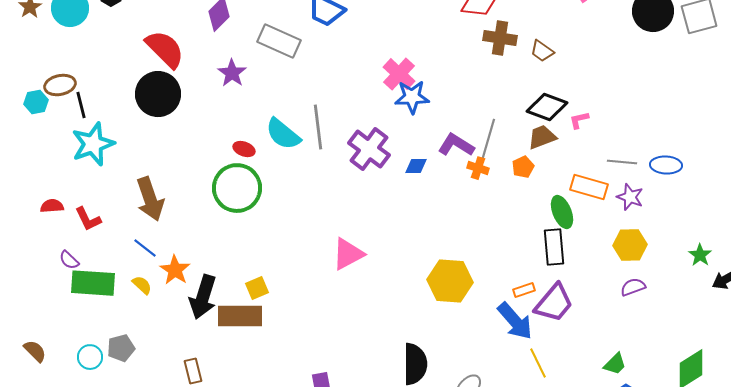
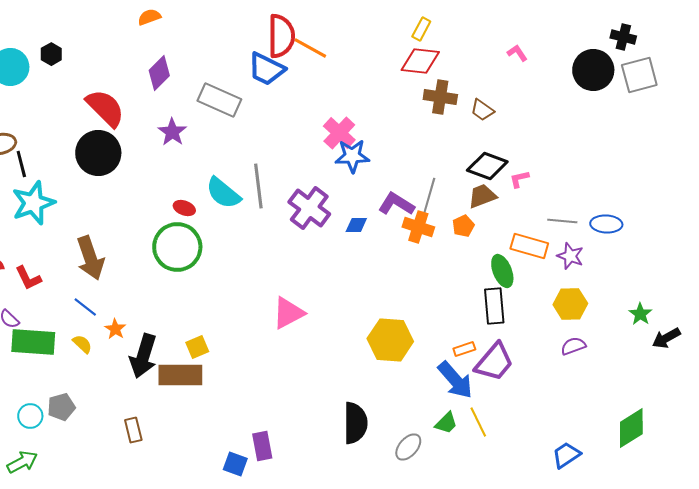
orange cross: (478, 168) -> (418, 227), size x1.4
orange star: (175, 270) -> (115, 329), size x0.7
green trapezoid: (615, 364) -> (446, 423), moved

